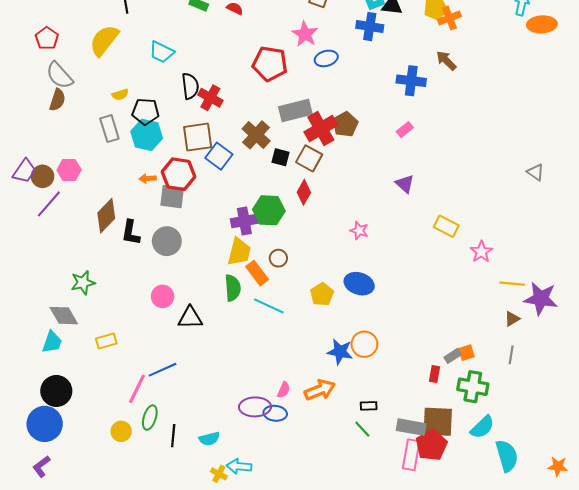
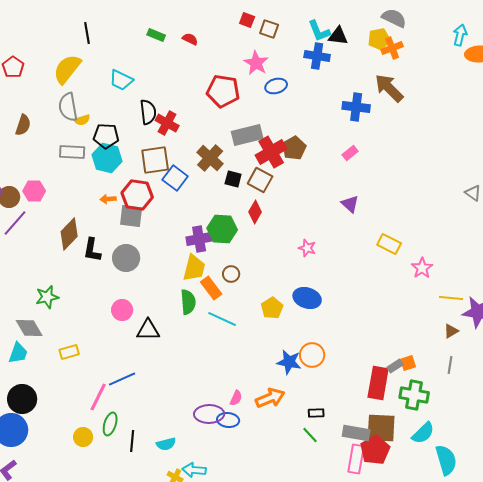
brown arrow: (446, 61) -> (389, 88), size x1.5
gray semicircle: (60, 75) -> (68, 107), moved, turned 32
gray rectangle: (109, 129) -> (72, 152), turned -70
red rectangle: (435, 374) -> (378, 383), size x2.0

